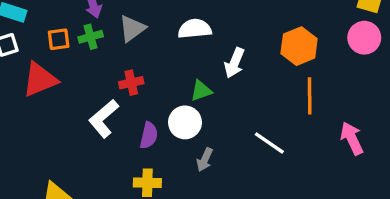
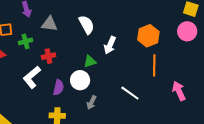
gray triangle: (132, 29) -> (49, 24), turned 42
white semicircle: (195, 29) -> (87, 25), turned 66
green cross: (91, 37) -> (26, 41), moved

